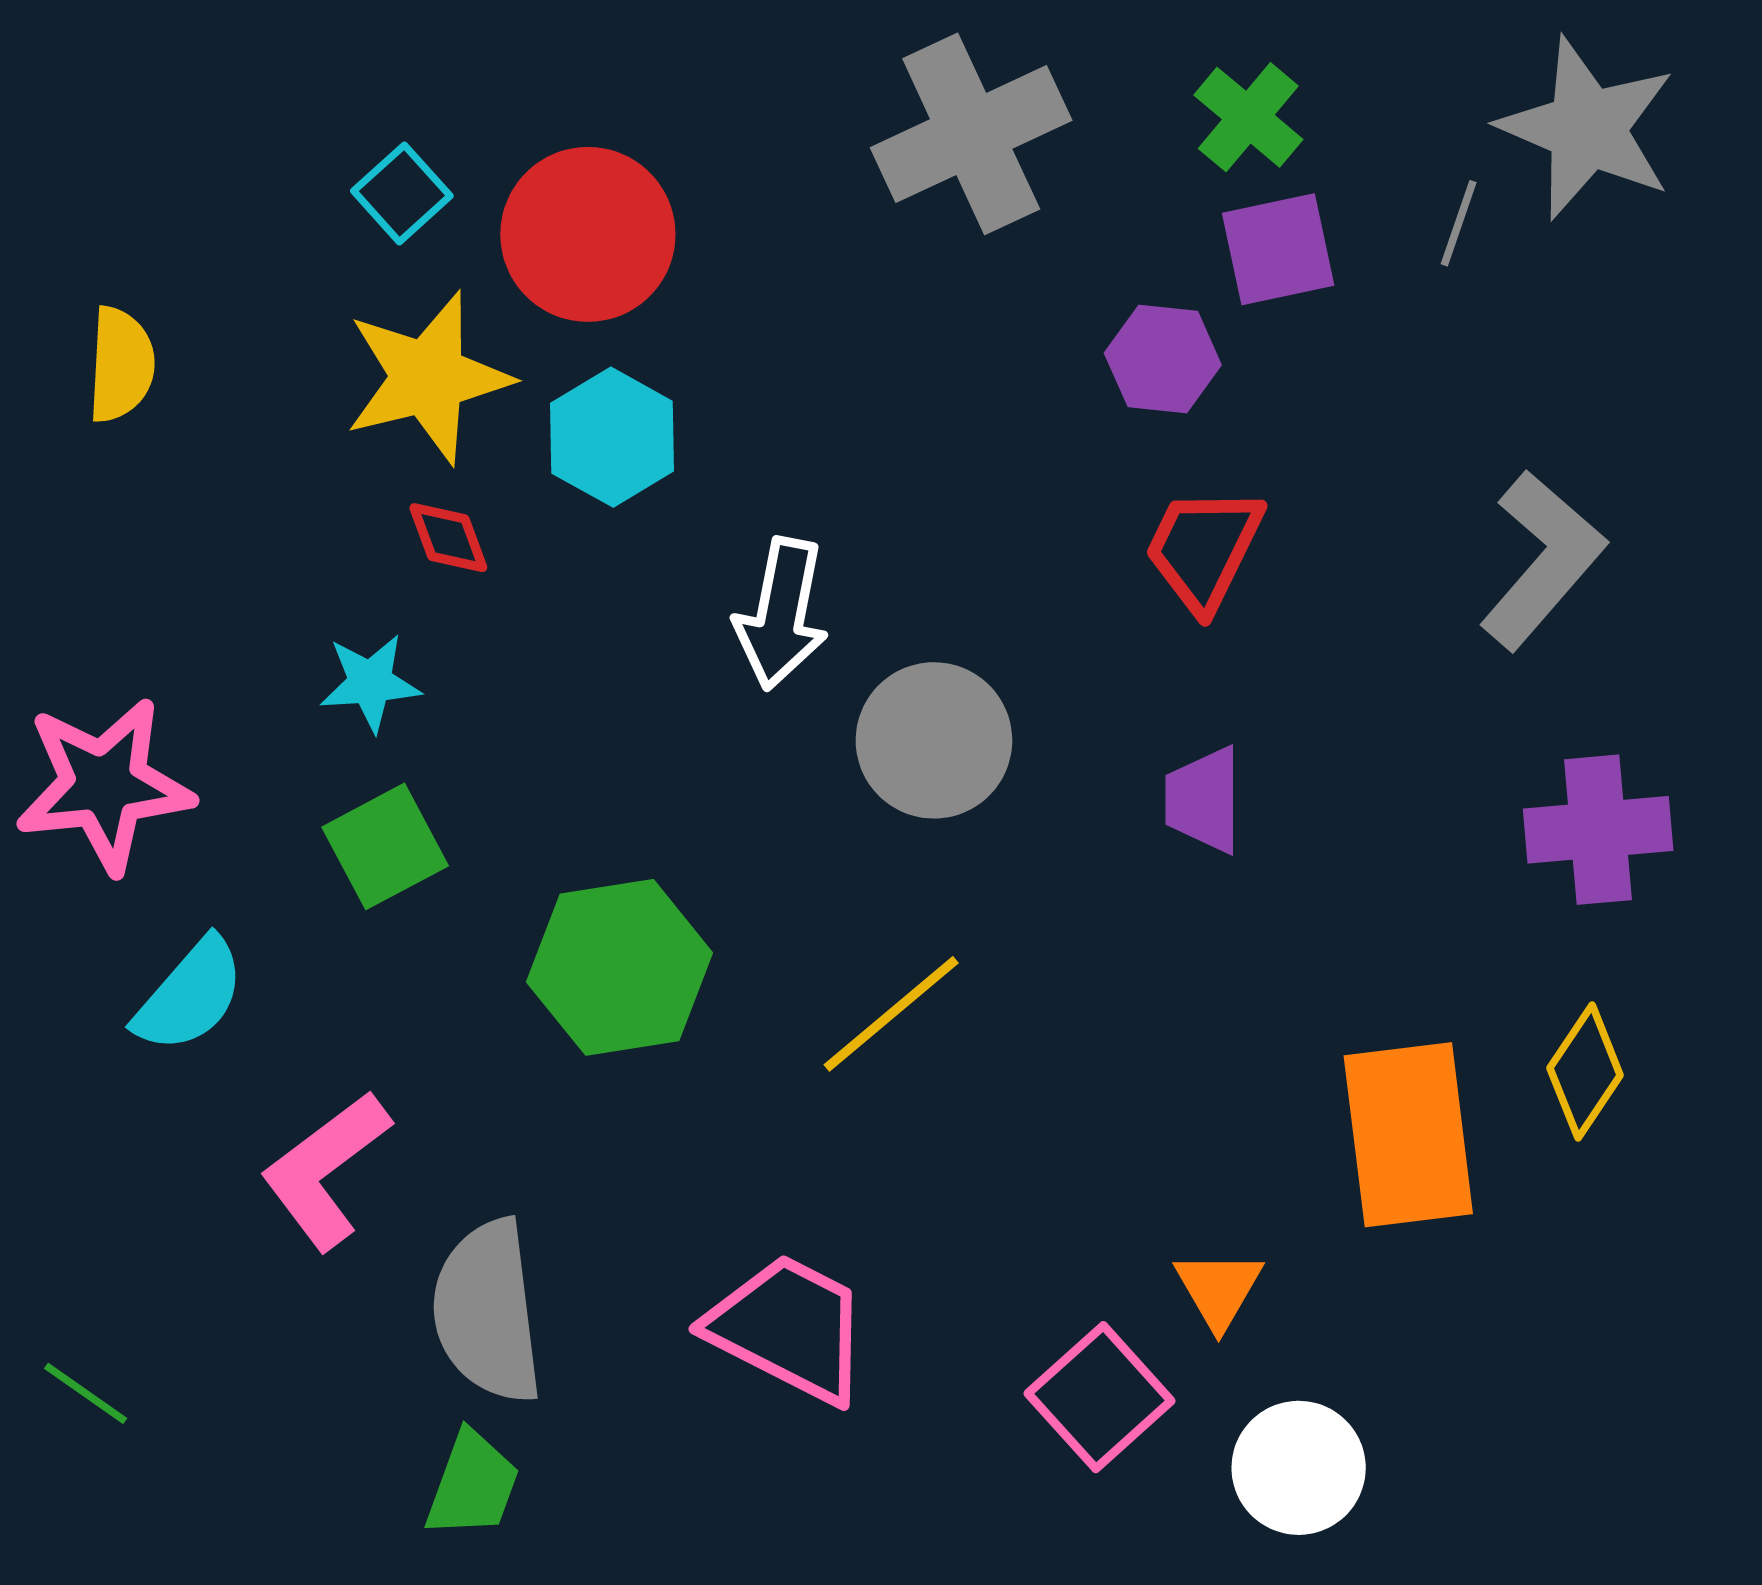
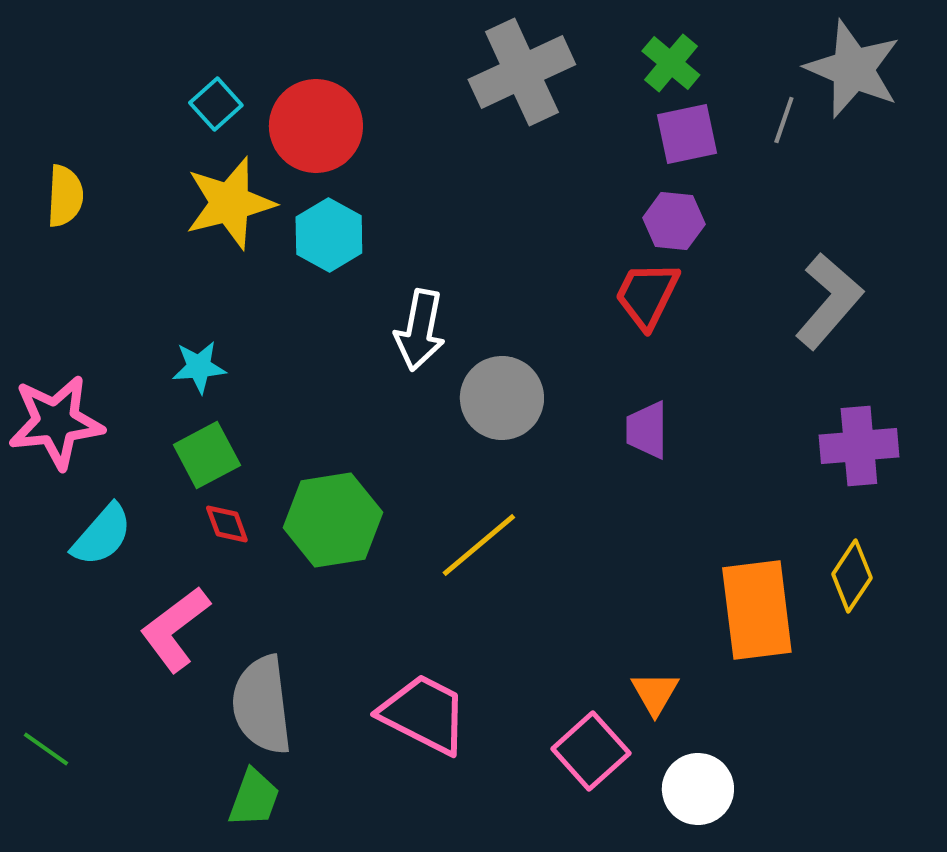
purple hexagon: (1163, 359) -> (674, 221), moved
red diamond: (448, 538) -> (227, 524), moved

